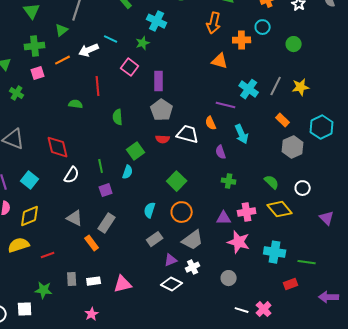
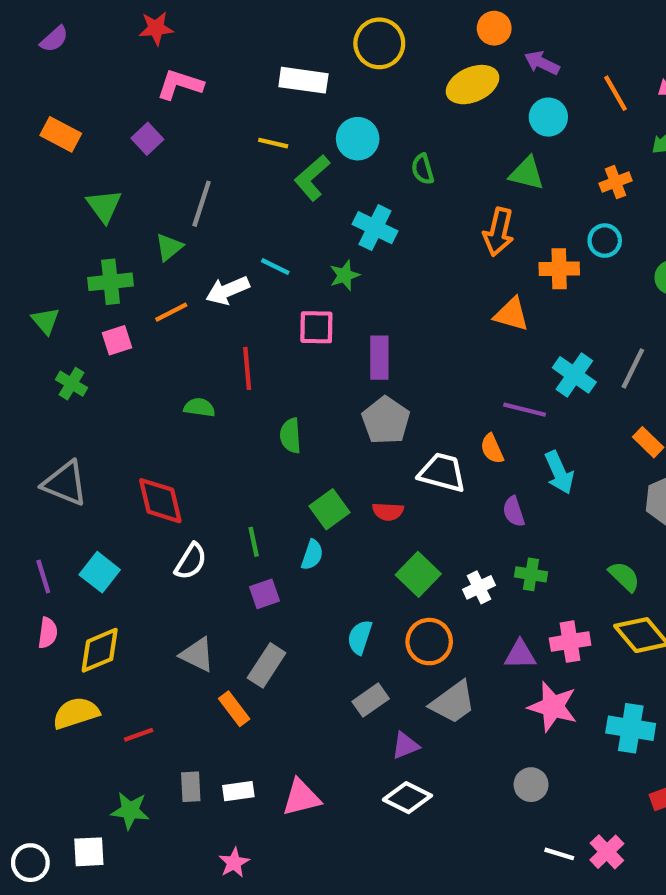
pink square: (130, 67) -> (316, 327), turned -36
red semicircle: (163, 139) -> (388, 512), moved
white cross: (193, 267) -> (479, 587), moved

